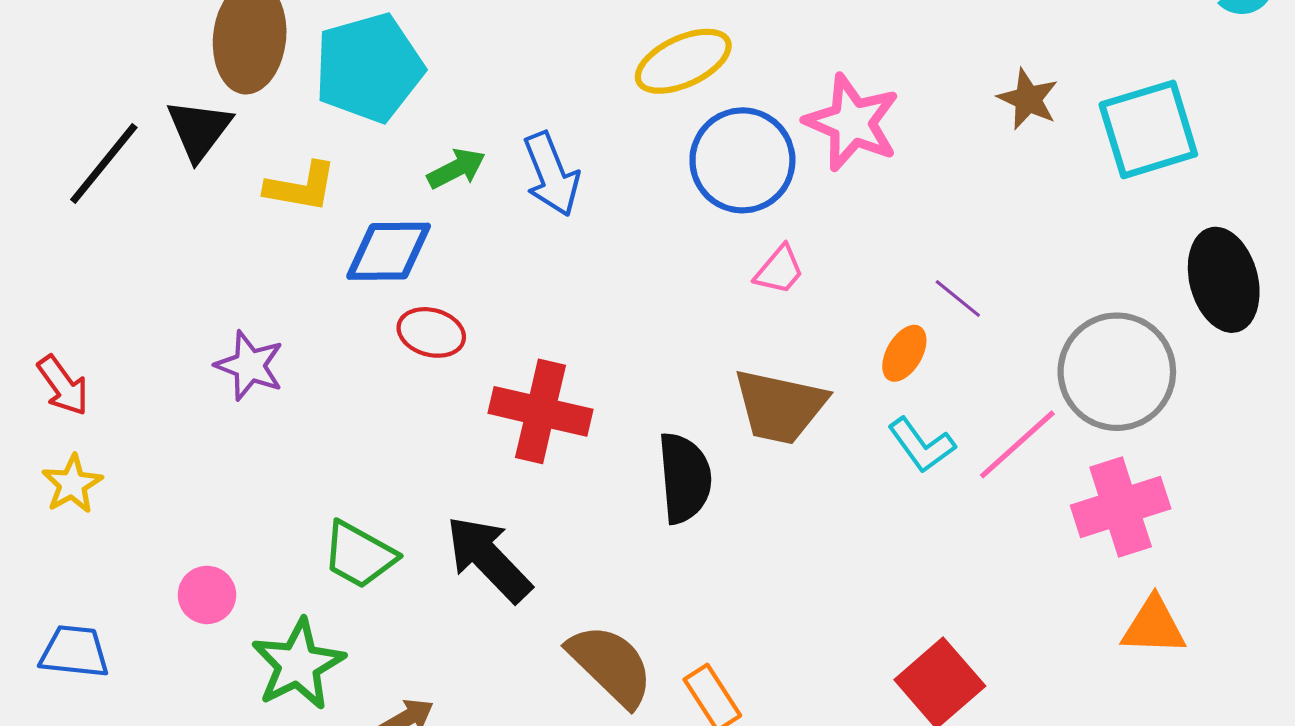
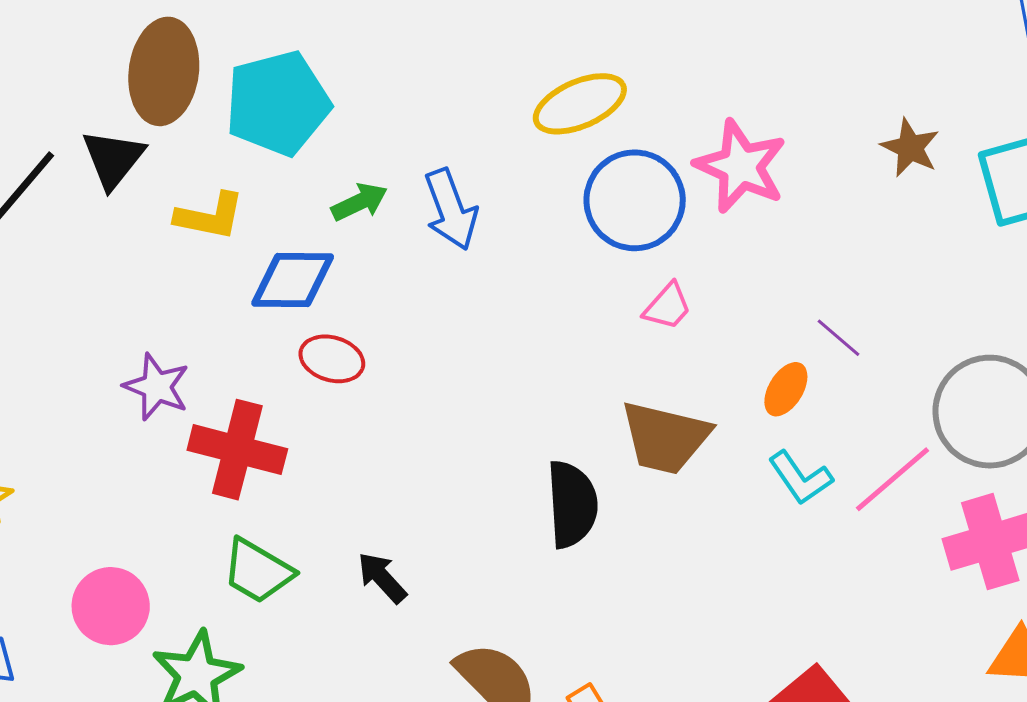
red cross: (541, 411) -> (237, 450), moved
black arrow: (489, 559) -> (382, 578), size x0.6
pink circle: (207, 595) -> (111, 606), size x1.4

